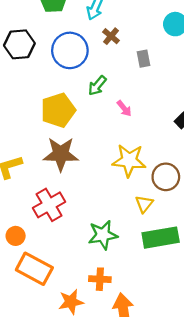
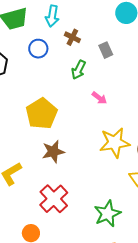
blue circle: (70, 50) -> (38, 49), moved, size x0.6
green arrow: (97, 86) -> (79, 70), moved
brown star: (61, 154) -> (53, 152), size x0.7

